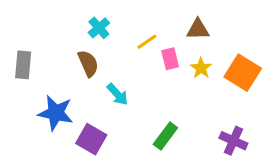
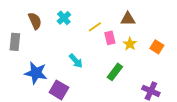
brown semicircle: (88, 63) -> (35, 21), moved
orange square: (243, 73) -> (157, 47), size x0.6
green rectangle: (165, 136) -> (115, 72), moved

